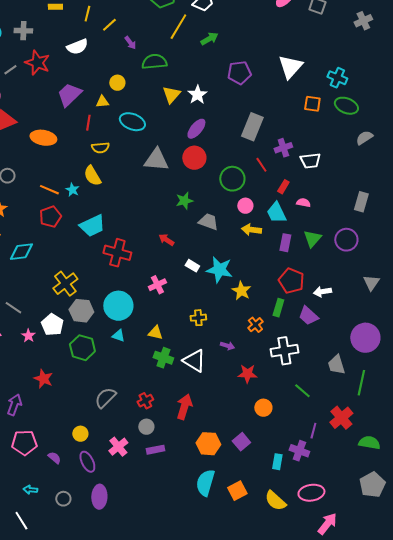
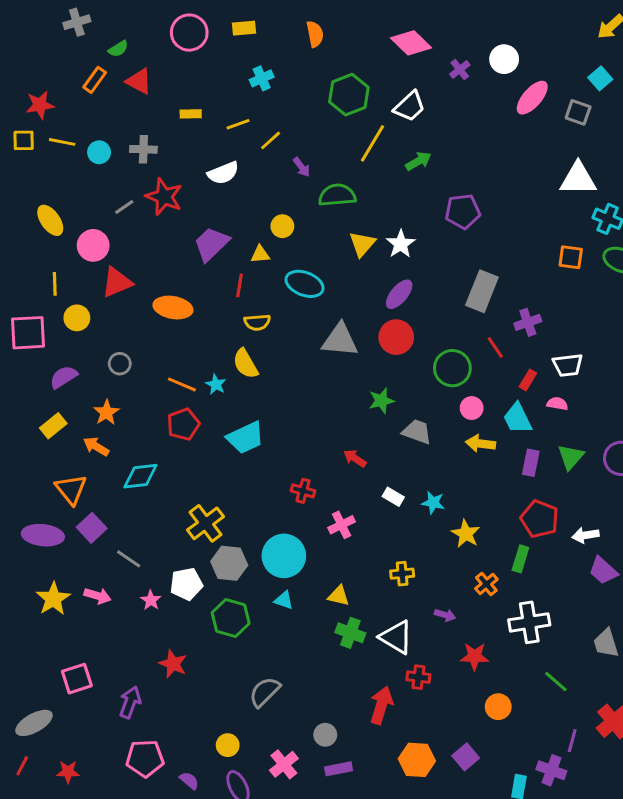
yellow line: (87, 14) -> (238, 124), turned 56
white triangle: (290, 67) -> (578, 179), moved, turned 48
white trapezoid: (310, 161) -> (568, 365), moved
red cross: (117, 253) -> (303, 491), moved, size x0.6
cyan star: (219, 270) -> (433, 503), size x0.6
purple trapezoid: (308, 316) -> (603, 571), moved
white pentagon: (52, 325) -> (186, 584), turned 30
red cross: (145, 401) -> (418, 677), moved, turned 35

